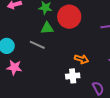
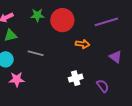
green triangle: (47, 28) -> (10, 35), moved
orange arrow: (82, 59) -> (82, 44), moved

